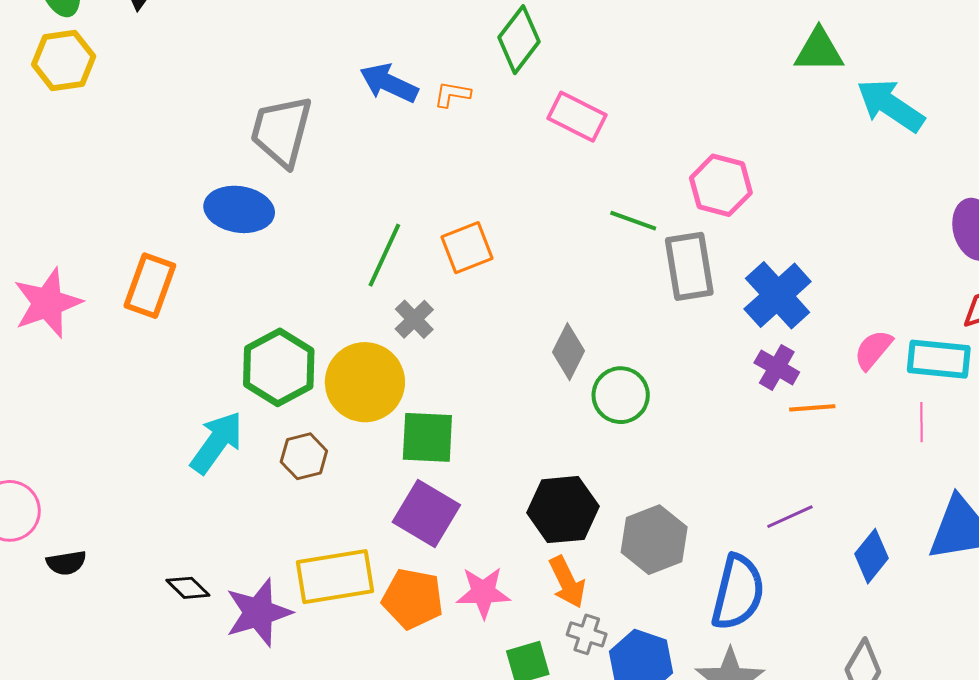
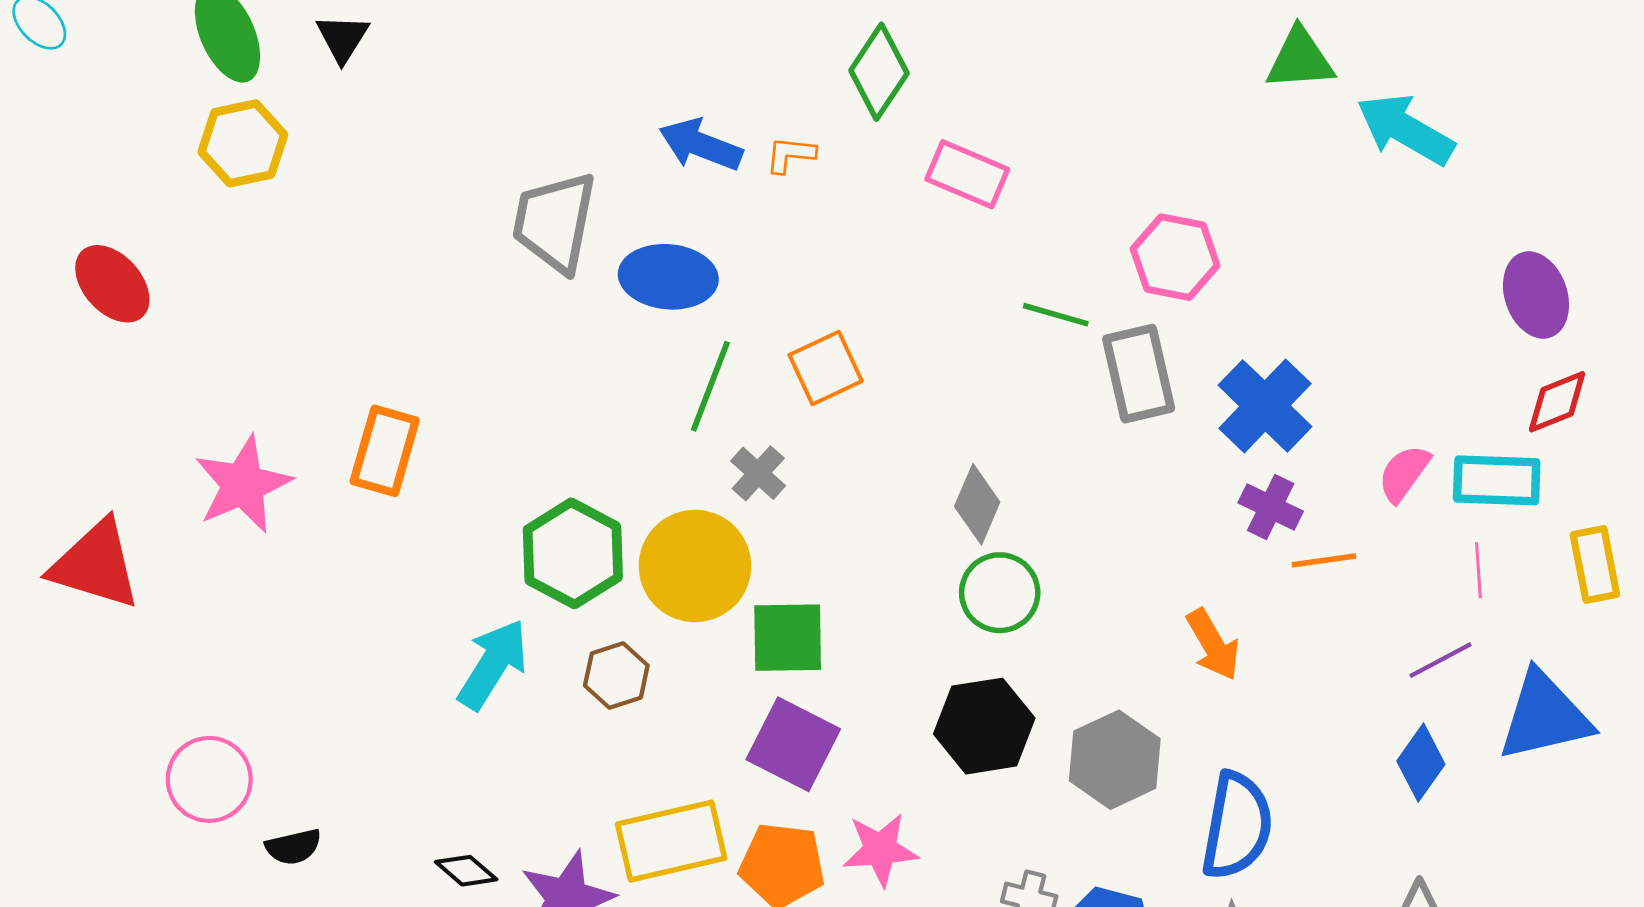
blue ellipse: (239, 209) -> (668, 277), moved
green circle: (621, 395) -> (1000, 593), moved
purple line: (790, 517) -> (1441, 660), moved
orange arrow: (567, 582) -> (1213, 645), moved

